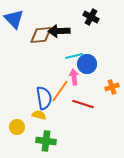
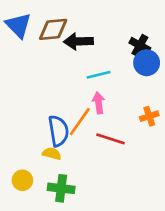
black cross: (91, 17) -> (140, 45), moved
brown diamond: (41, 35) -> (53, 29), moved
blue circle: (87, 64) -> (147, 63), moved
yellow circle: (17, 127) -> (22, 180), moved

